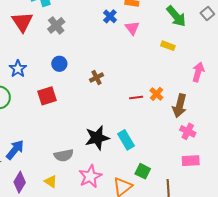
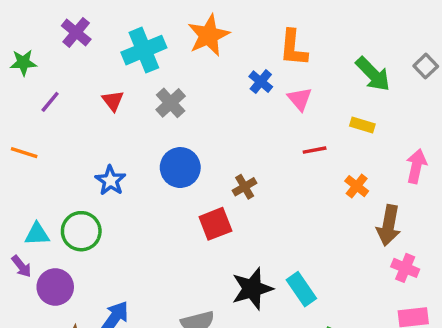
red triangle: (22, 22) -> (113, 101), size x0.6
blue circle: (59, 64) -> (180, 168), size x1.5
orange cross: (156, 94) -> (357, 186), moved
red square: (47, 96) -> (215, 224), moved
red line: (136, 97) -> (315, 150), moved

